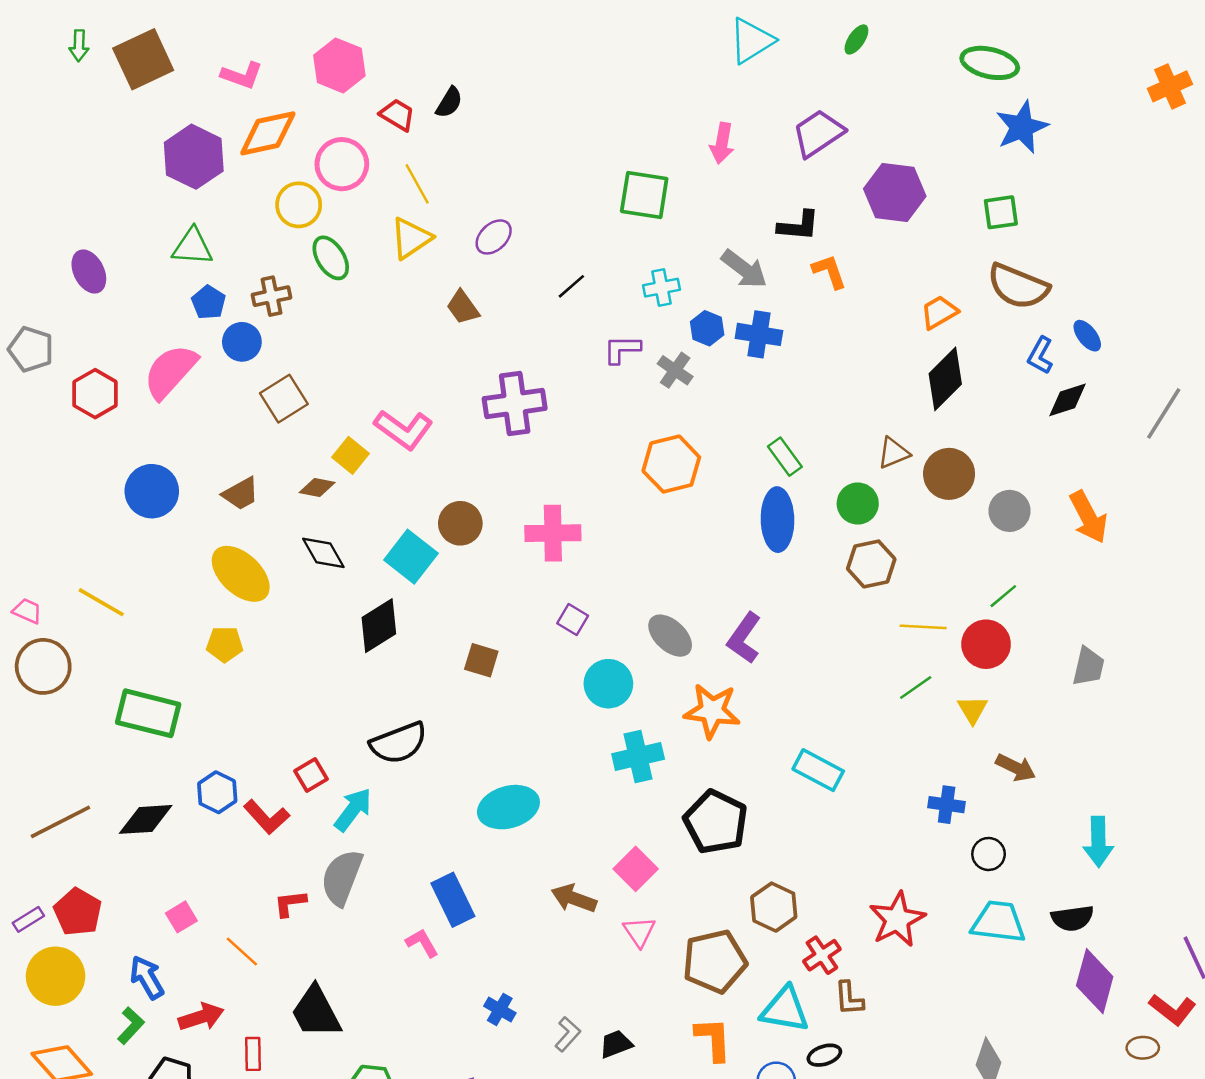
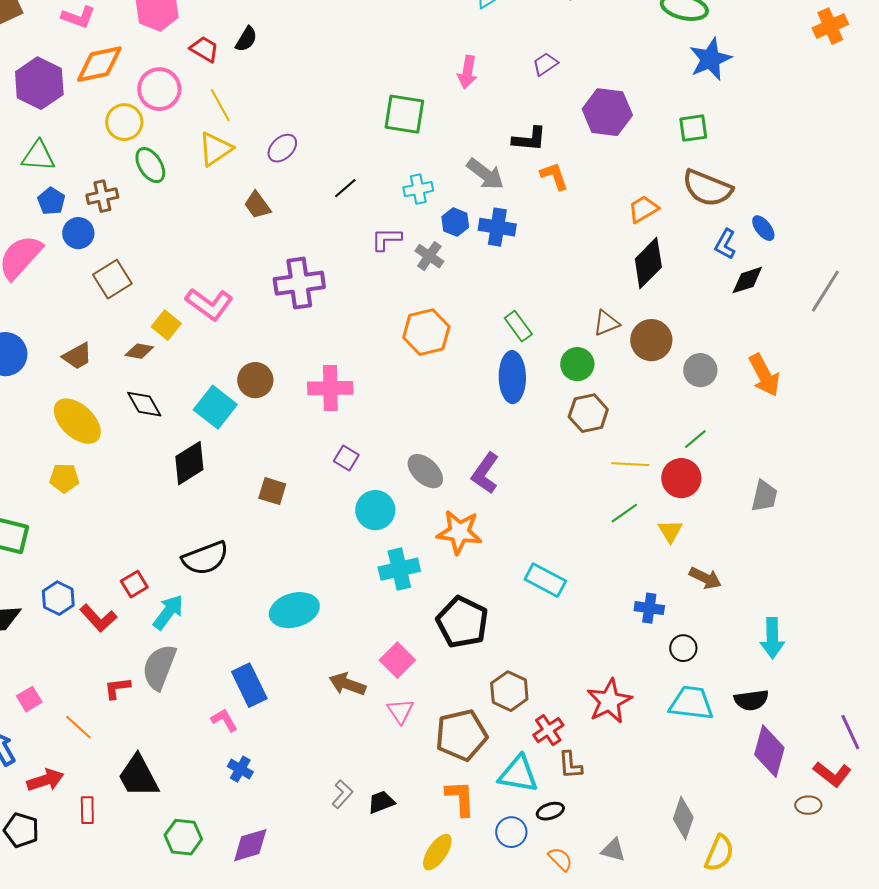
purple trapezoid: (818, 133) -> (545, 64), size x0.6
blue cross: (500, 1009) -> (240, 769), moved

